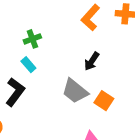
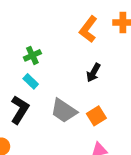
gray trapezoid: (75, 91) -> (64, 111), moved
orange square: (104, 101) -> (96, 116), moved, turned 30

